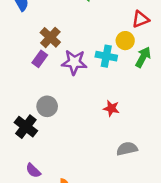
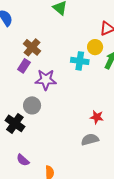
purple star: (74, 62) -> (46, 80), moved
red star: (111, 108) -> (97, 117), moved
gray semicircle: (127, 149) -> (90, 139), moved

